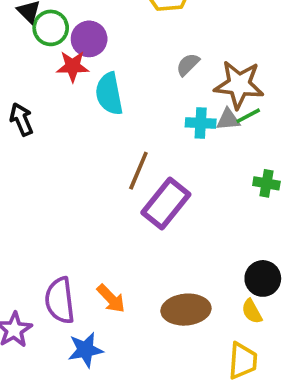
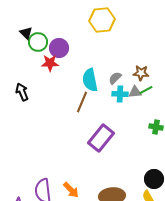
gray semicircle: (188, 65) -> (115, 78), moved
brown star: (239, 85) -> (141, 73), size x0.6
cyan semicircle: (109, 94) -> (90, 80), moved
brown line: (138, 171) -> (82, 102), moved

